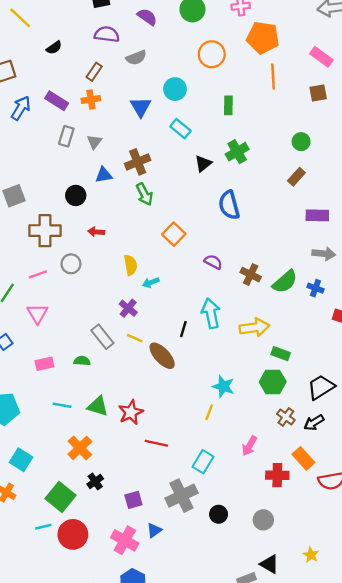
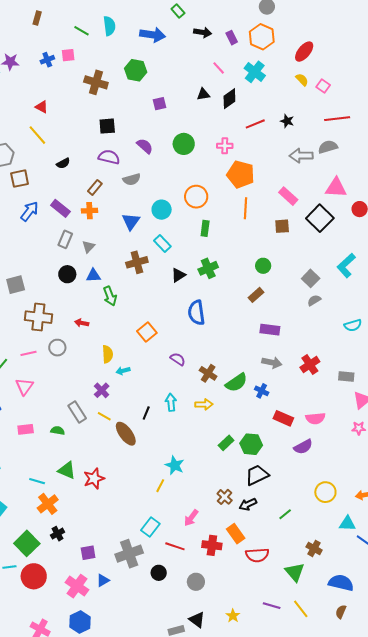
orange circle: (212, 54) -> (196, 197), moved
brown cross: (138, 162) -> (137, 262), moved
green arrow: (144, 194) -> (110, 296), moved
black circle: (76, 195) -> (67, 274), moved
cyan arrow: (211, 313) -> (171, 402), size x0.7
yellow arrow: (254, 327) -> (204, 404), moved, size x0.7
green rectangle: (281, 354) -> (226, 443), turned -70
green hexagon: (273, 382) -> (251, 444), moved
cyan line: (62, 405) -> (37, 481), moved
red line: (156, 443) -> (175, 546), moved

